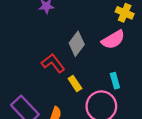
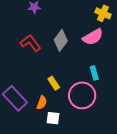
red L-shape: (53, 63) -> (31, 43), moved
yellow rectangle: (75, 84) -> (54, 83), moved

